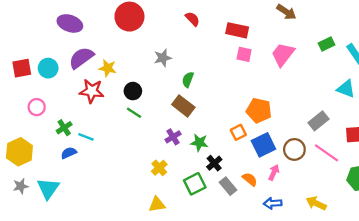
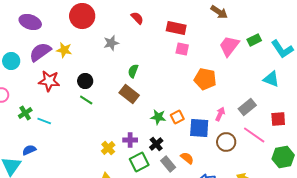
pink trapezoid: (283, 54) -> (229, 46), moved
gray star: (163, 58) -> (111, 43), moved
yellow star: (108, 68) -> (64, 50), moved
orange pentagon: (259, 111) -> (205, 79), moved
purple cross: (173, 137) -> (130, 140), moved, turned 32
green star: (199, 143) -> (158, 117), moved
blue square: (263, 145) -> (199, 128), turned 30
brown circle: (294, 149) -> (226, 142), moved
blue semicircle: (69, 153) -> (29, 150), moved
pink arrow: (274, 172) -> (220, 114), moved

